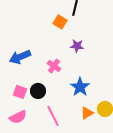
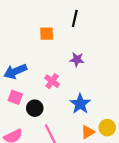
orange square: (60, 22) -> (47, 34), moved, turned -32
pink square: (20, 92) -> (15, 97), moved

